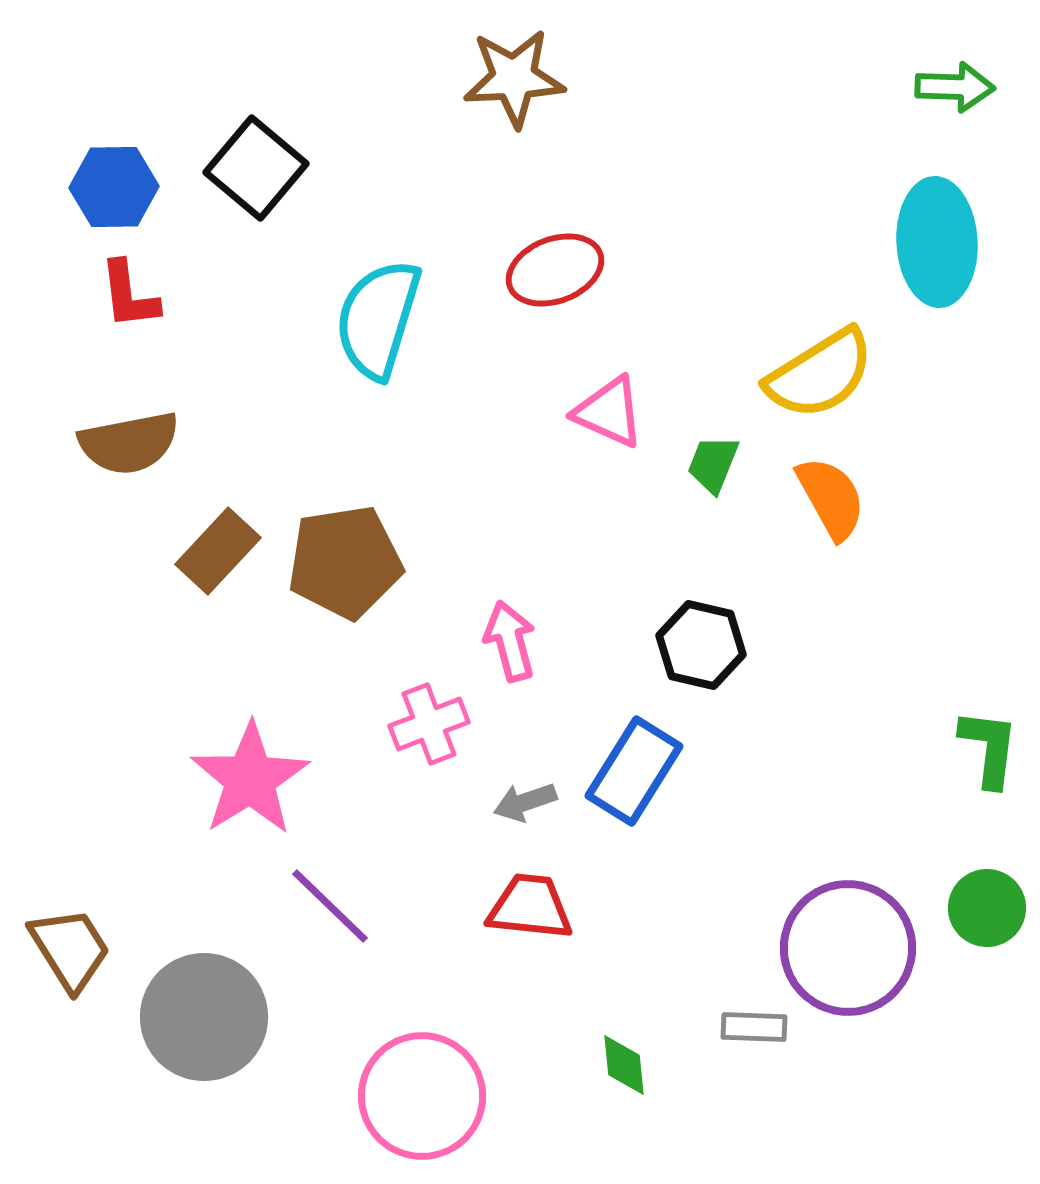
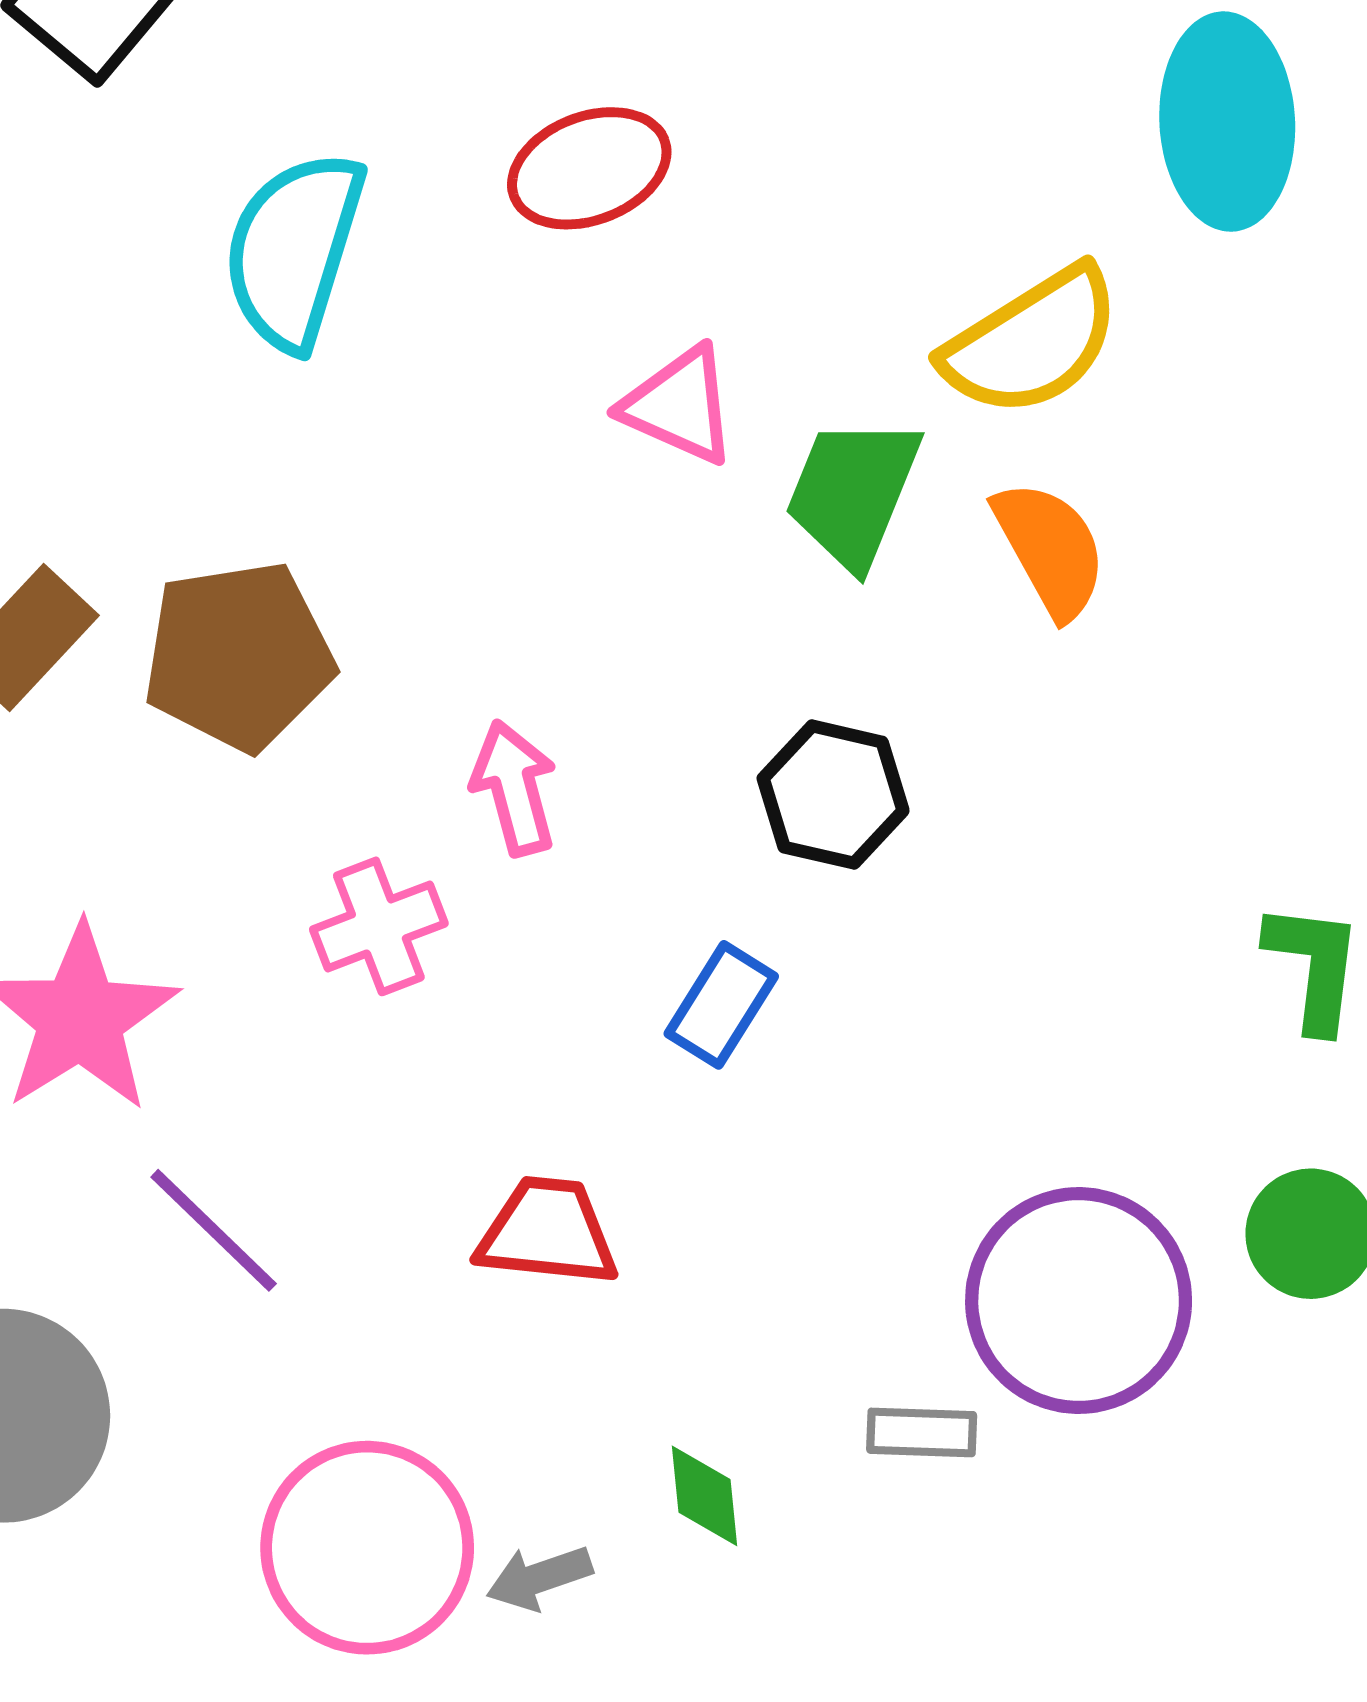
green trapezoid: (713, 464) -> (853, 492), size x1.6
blue rectangle: (634, 771) -> (721, 1005), size x0.7
gray arrow: (525, 802) -> (539, 1578), moved

